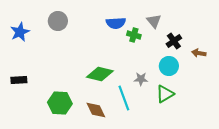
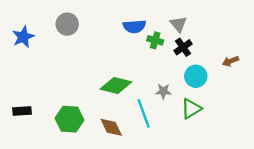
black cross: (174, 41) -> (183, 47), moved
brown arrow: (199, 53) -> (231, 61), turned -32
black rectangle: (19, 80) -> (22, 111), moved

